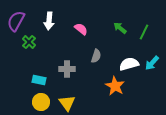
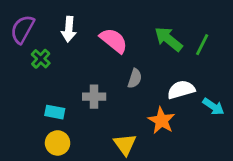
green arrow: (120, 28) -> (168, 39), size x1.5
pink semicircle: (81, 29) -> (114, 40), size x1.5
cyan arrow: (152, 63) -> (213, 106), moved, turned -98
yellow triangle: (67, 103) -> (125, 144), moved

